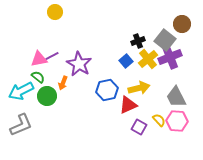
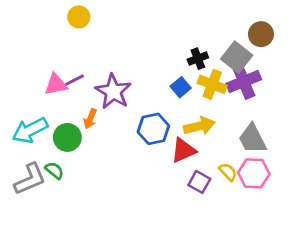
yellow cross: (148, 59) -> (212, 84), turned -30
green semicircle: (38, 77) -> (54, 170), moved

